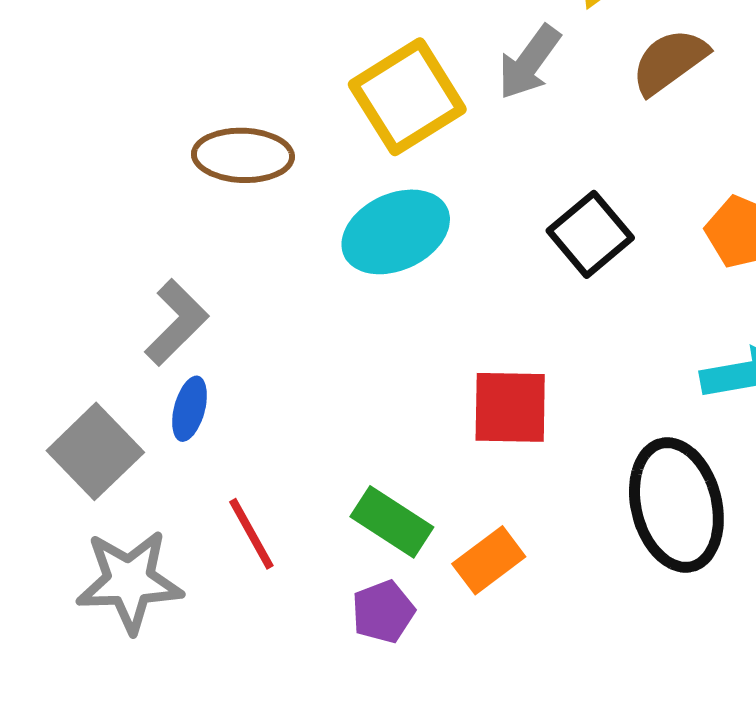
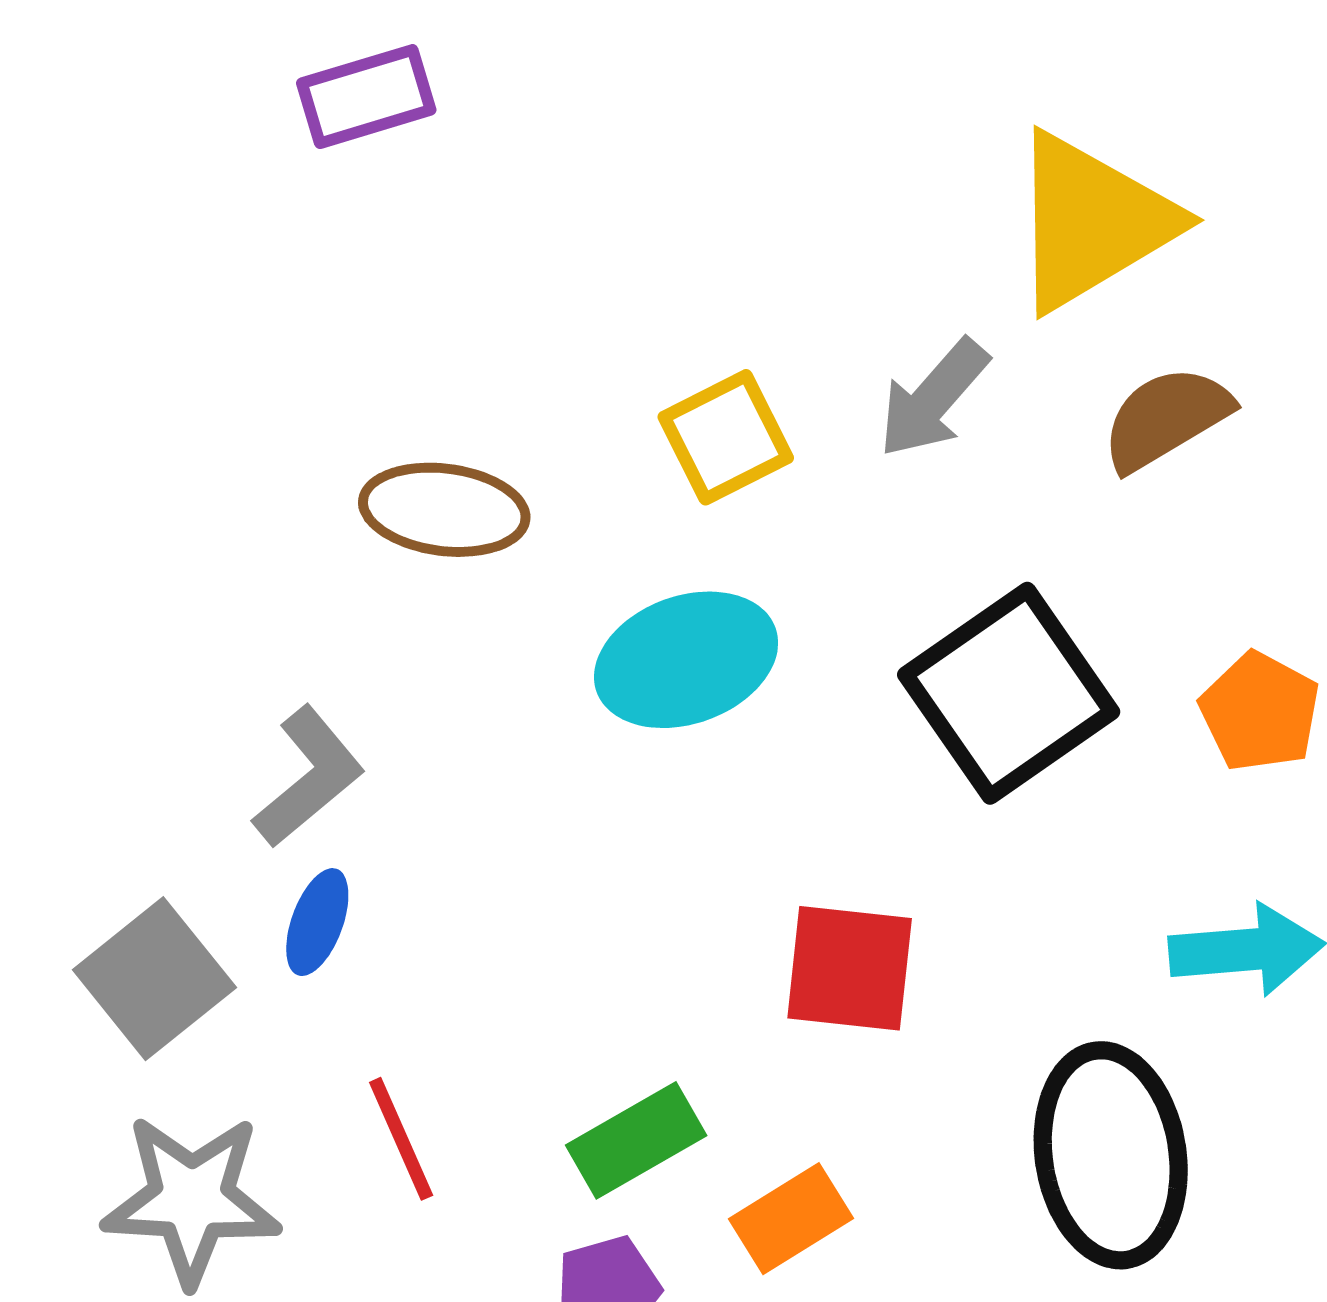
yellow square: (407, 97) -> (726, 437), size x0.7
black square: (590, 234) -> (1009, 693), size x1.5
green rectangle: (392, 522) -> (636, 1140), turned -68

